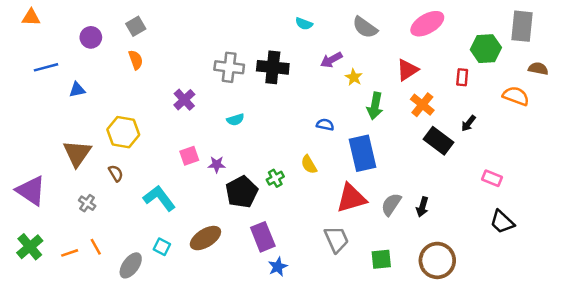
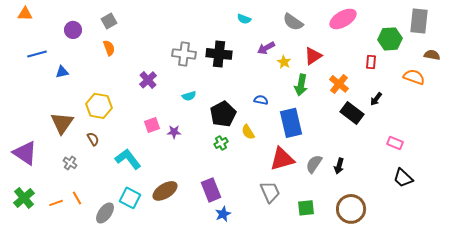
red triangle: (407, 70) -> (313, 56), moved
black pentagon: (242, 192) -> (223, 114), moved
cyan square: (162, 247) -> (130, 198), size x1.5

